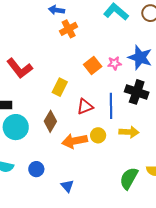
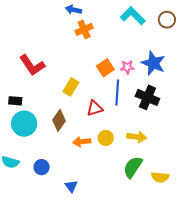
blue line: (111, 106) -> (117, 92), moved
orange arrow: (75, 141) -> (82, 142), size x0.7
green semicircle: (129, 178) -> (133, 167), moved

